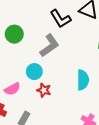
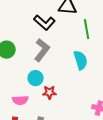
cyan semicircle: (83, 80) -> (81, 60), moved
pink semicircle: (12, 89) -> (20, 100), turned 42

